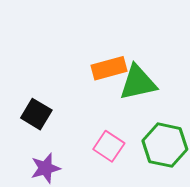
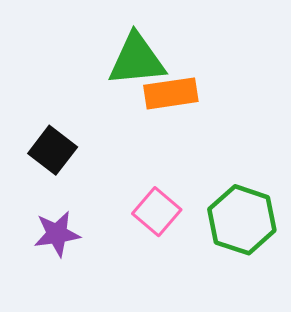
green triangle: (138, 83) -> (137, 60), moved

